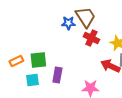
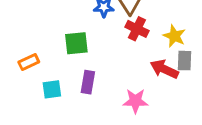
green square: (38, 60) -> (76, 43), moved

